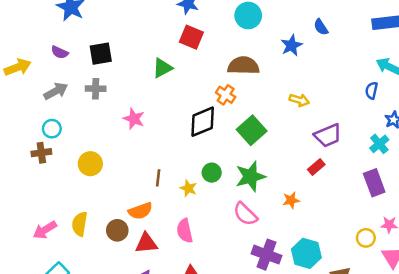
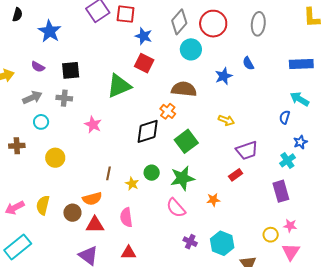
green triangle: (162, 68) -> (119, 86), size x1.5
cyan circle: (52, 129) -> (41, 122), moved
purple cross: (267, 255) -> (190, 242), size x0.6

